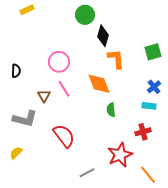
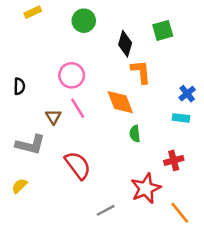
green circle: (85, 15) -> (84, 21), moved
green square: (153, 52) -> (163, 30), moved
blue cross: (154, 87) -> (187, 94), moved
cyan rectangle: (149, 106) -> (181, 118), moved

